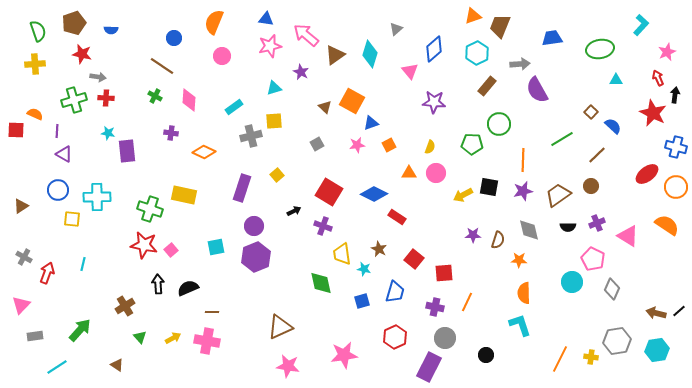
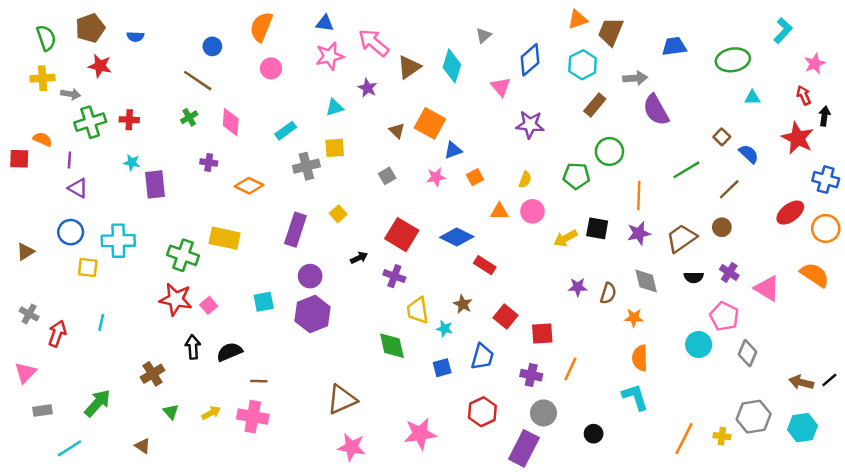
gray arrow: (98, 77) -> (71, 94), moved
green cross: (155, 96) -> (189, 117), turned 32
purple cross: (597, 223) -> (729, 272), turned -35

